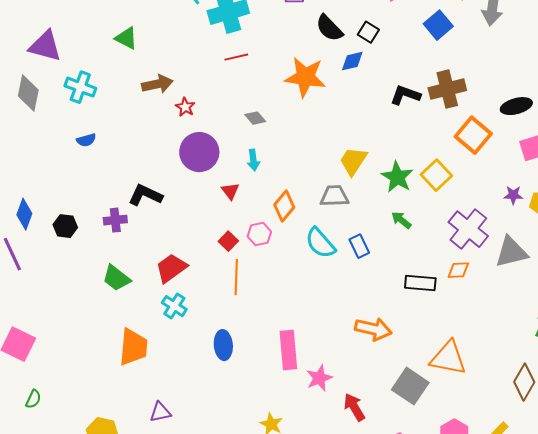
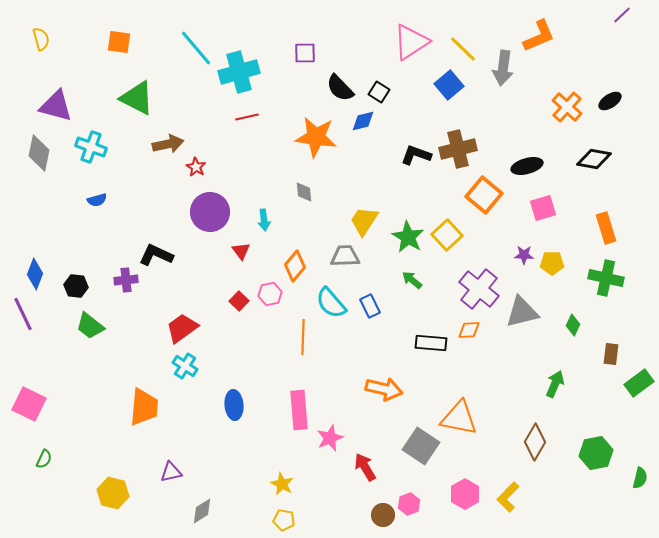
green triangle: (126, 38) -> (137, 98), size x1.5
gray diamond: (255, 118) -> (304, 192), moved, turned 35
orange line: (236, 277) -> (303, 337), moved
green trapezoid: (116, 278) -> (90, 326), moved

